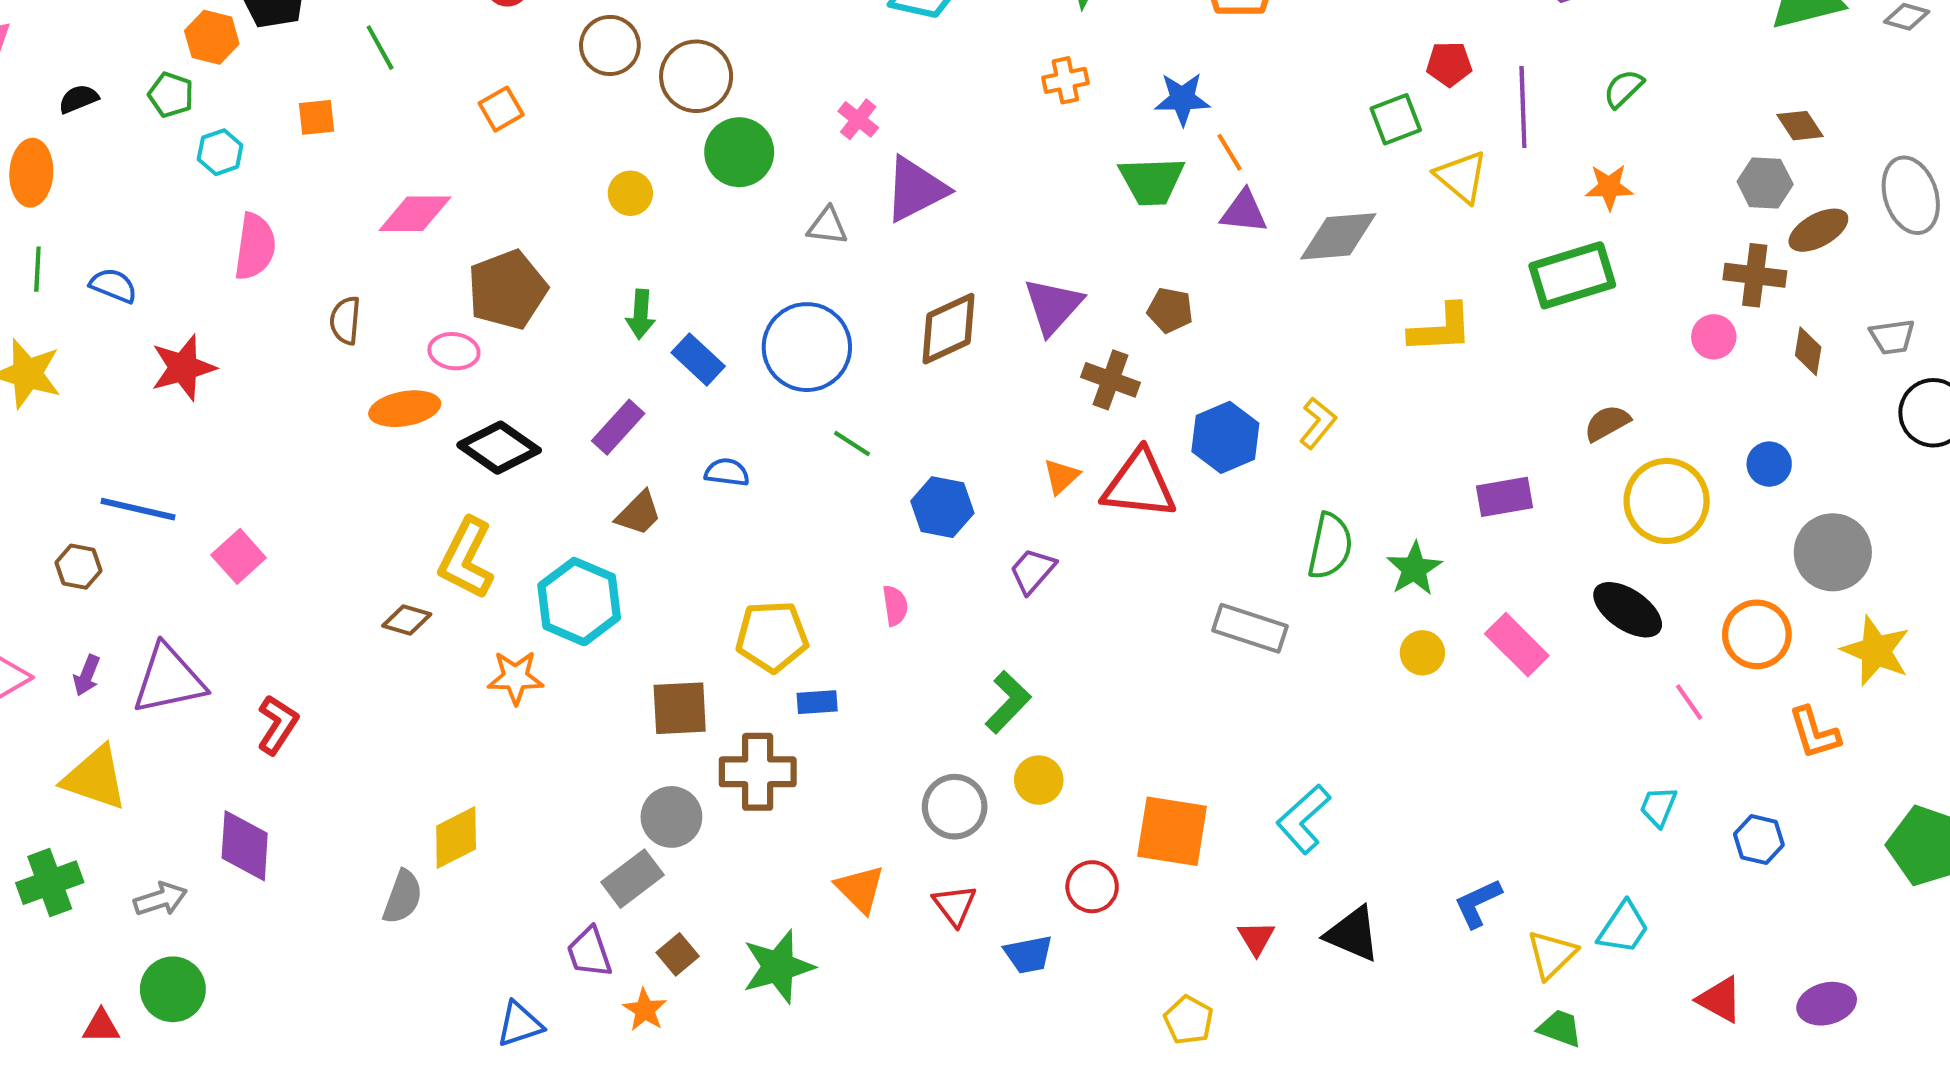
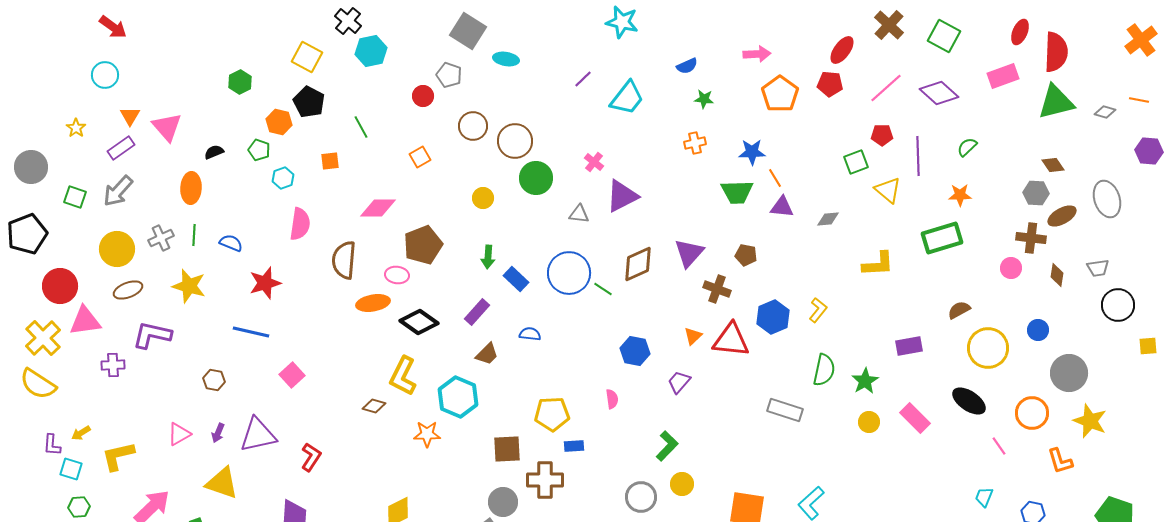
gray diamond: (1338, 236) -> (828, 219), size x0.6
brown semicircle: (345, 320) -> (344, 260), size x1.6
green line: (852, 444) -> (603, 289), moved
blue line: (138, 509) -> (251, 332), moved

